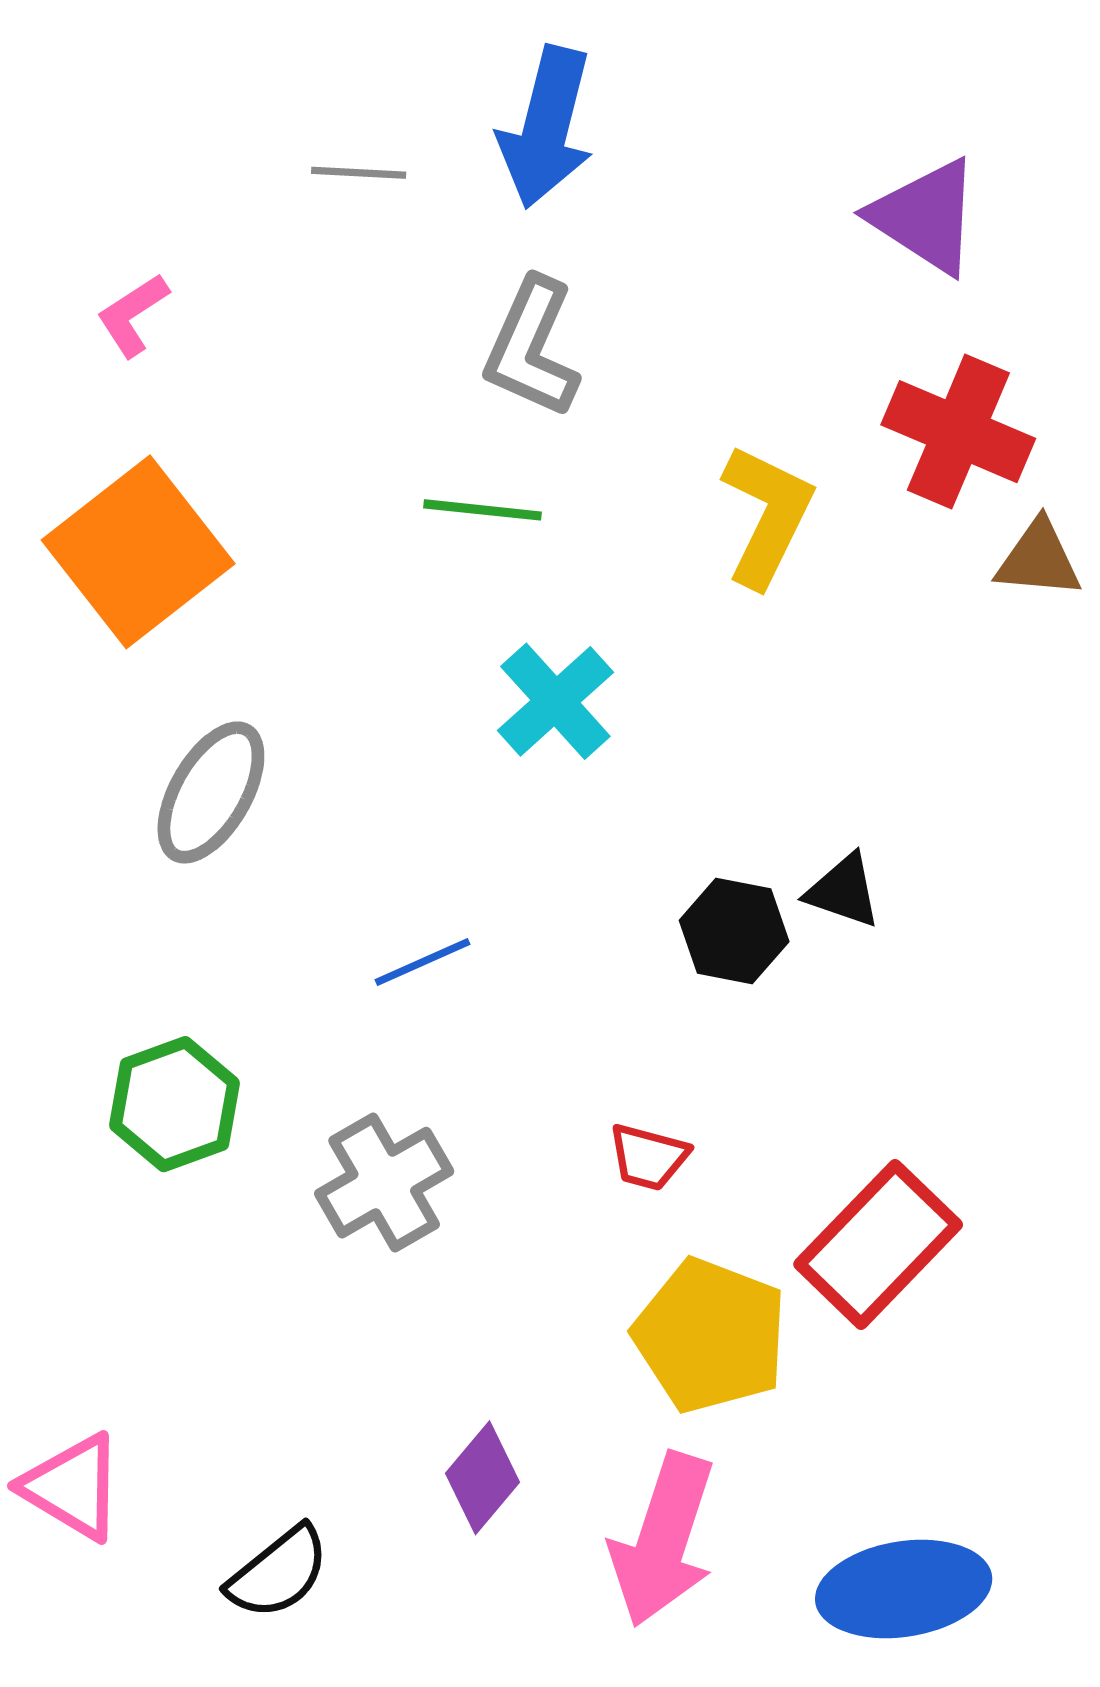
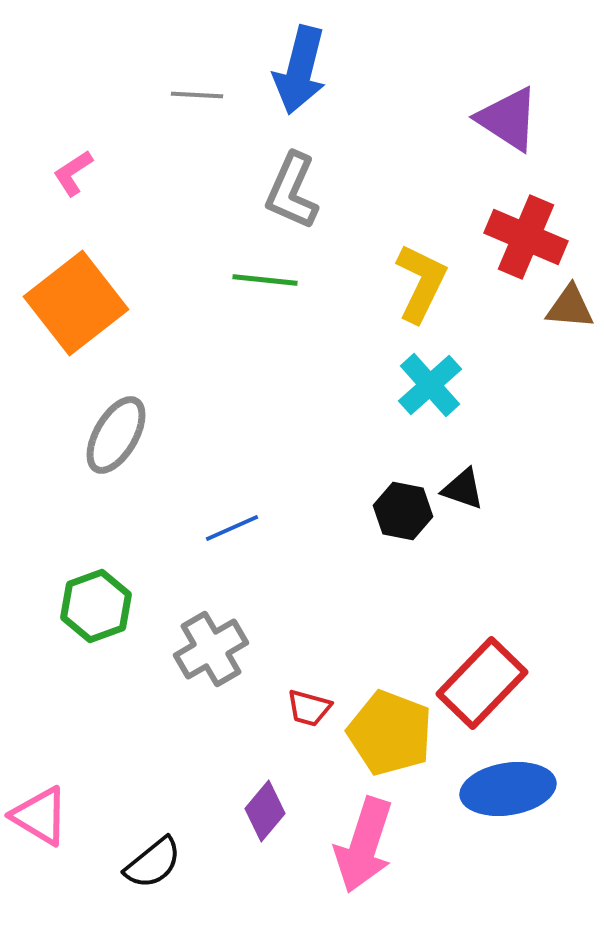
cyan cross: (555, 701) -> (430, 385), moved
red trapezoid: (648, 1157) -> (309, 708), moved
blue ellipse: (904, 1589) -> (508, 789), moved

